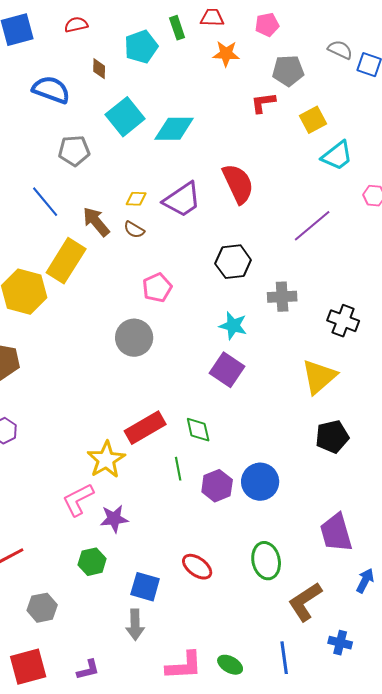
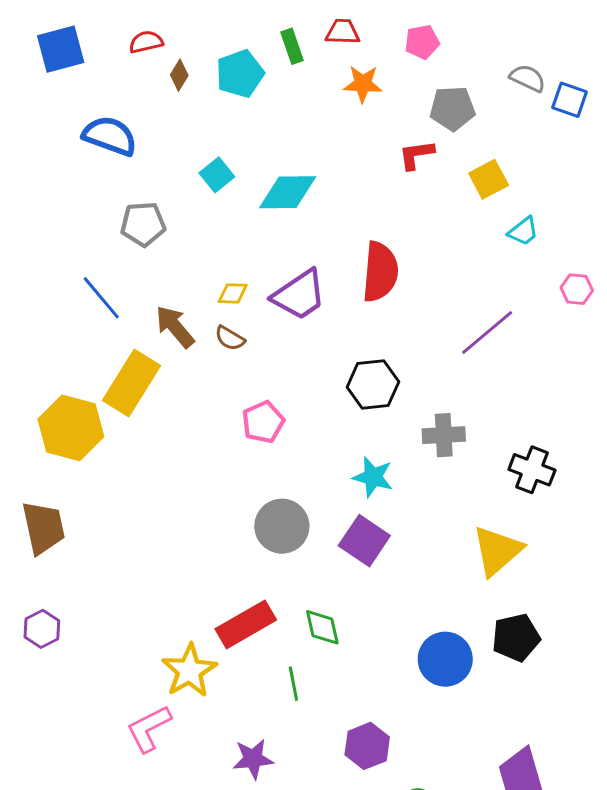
brown diamond: (99, 69) -> (179, 75), moved, turned 30
cyan square: (125, 117) -> (217, 175), size x0.6
cyan trapezoid: (337, 156) -> (523, 231), size x0.7
red semicircle: (238, 184) -> (380, 272), turned 30
gray circle: (134, 338) -> (282, 526), moved
blue circle: (260, 482) -> (445, 659), moved
purple hexagon: (217, 486) -> (367, 746), moved
purple star: (114, 519) -> (253, 759), moved

